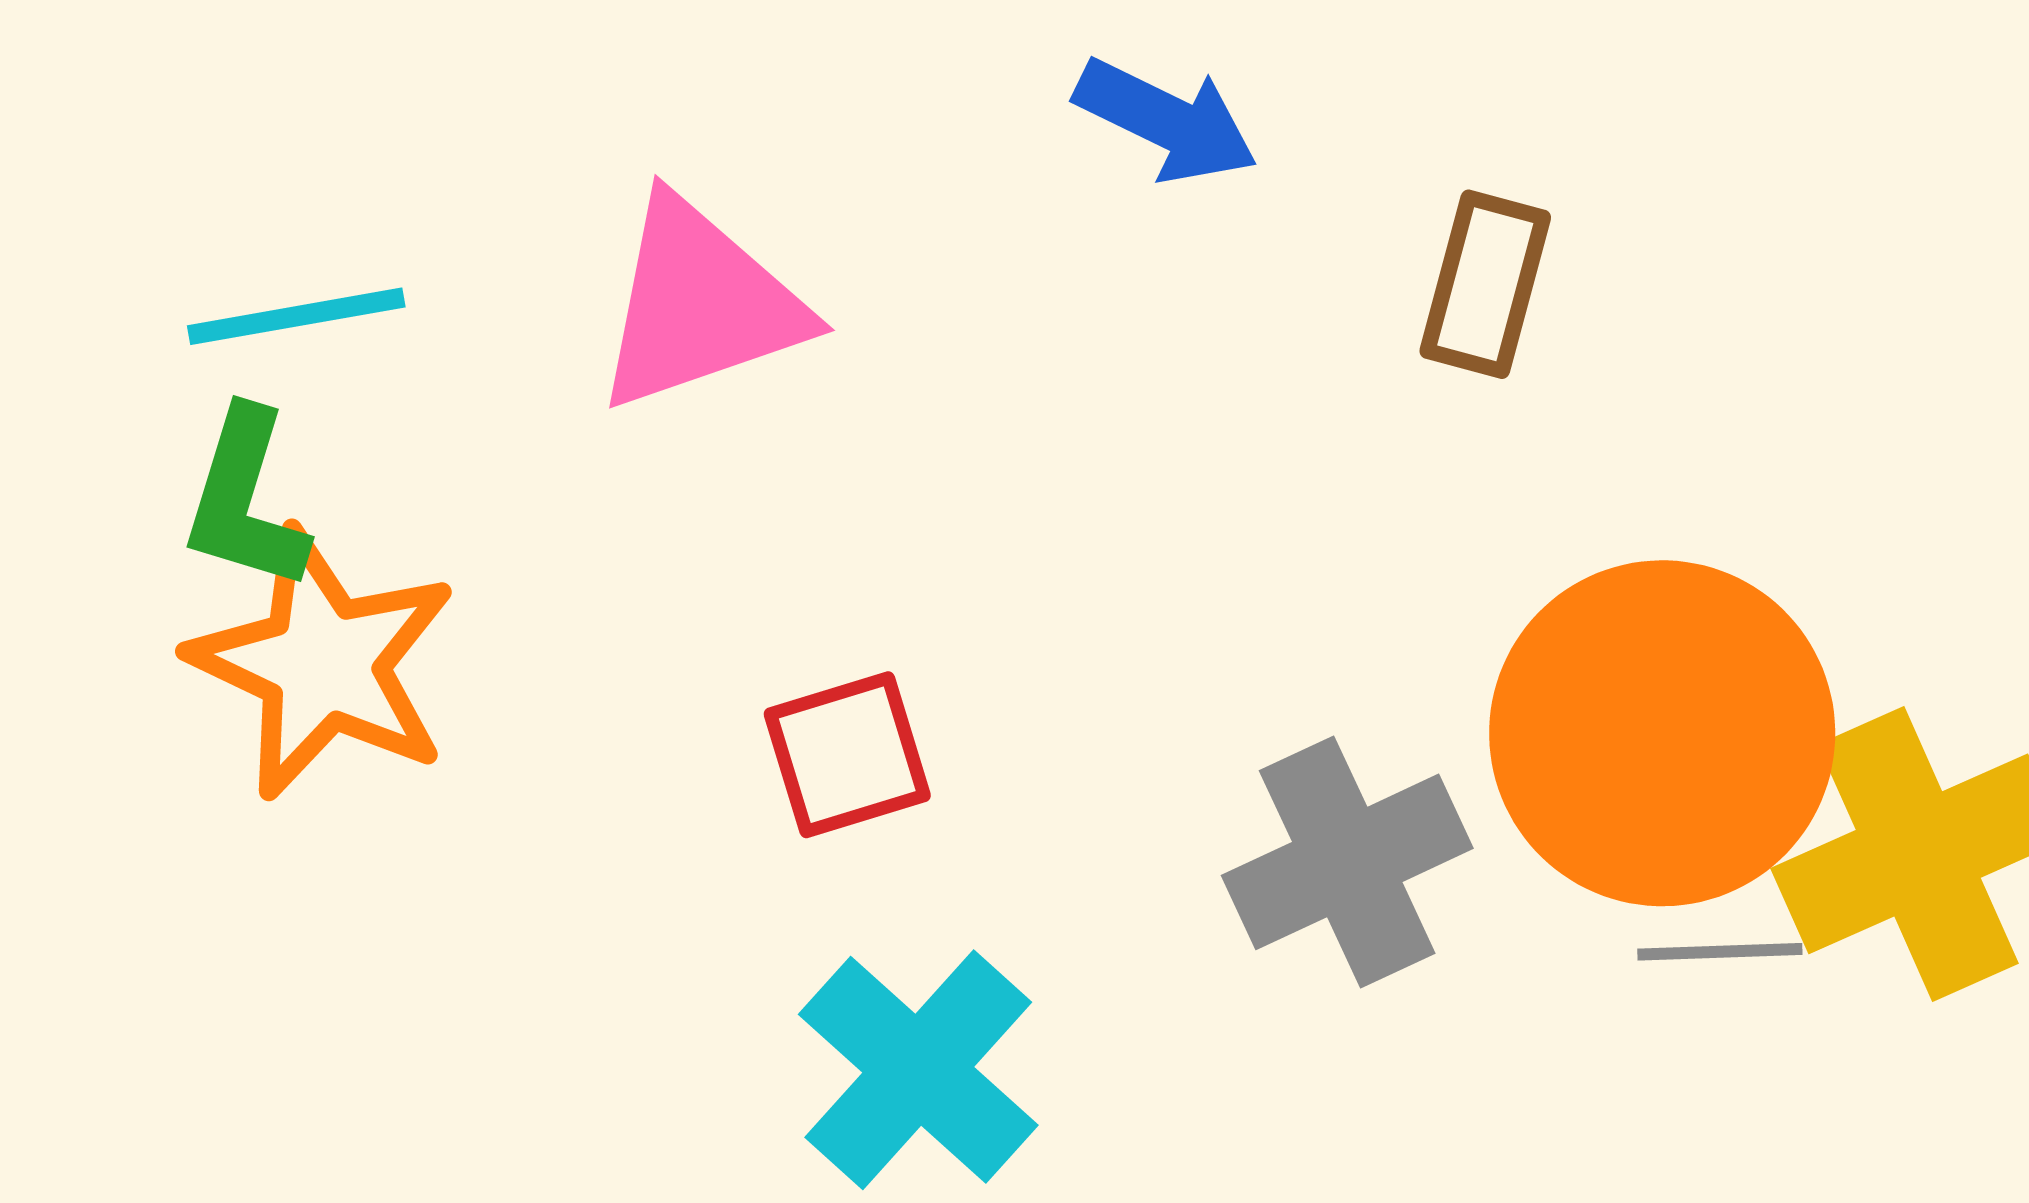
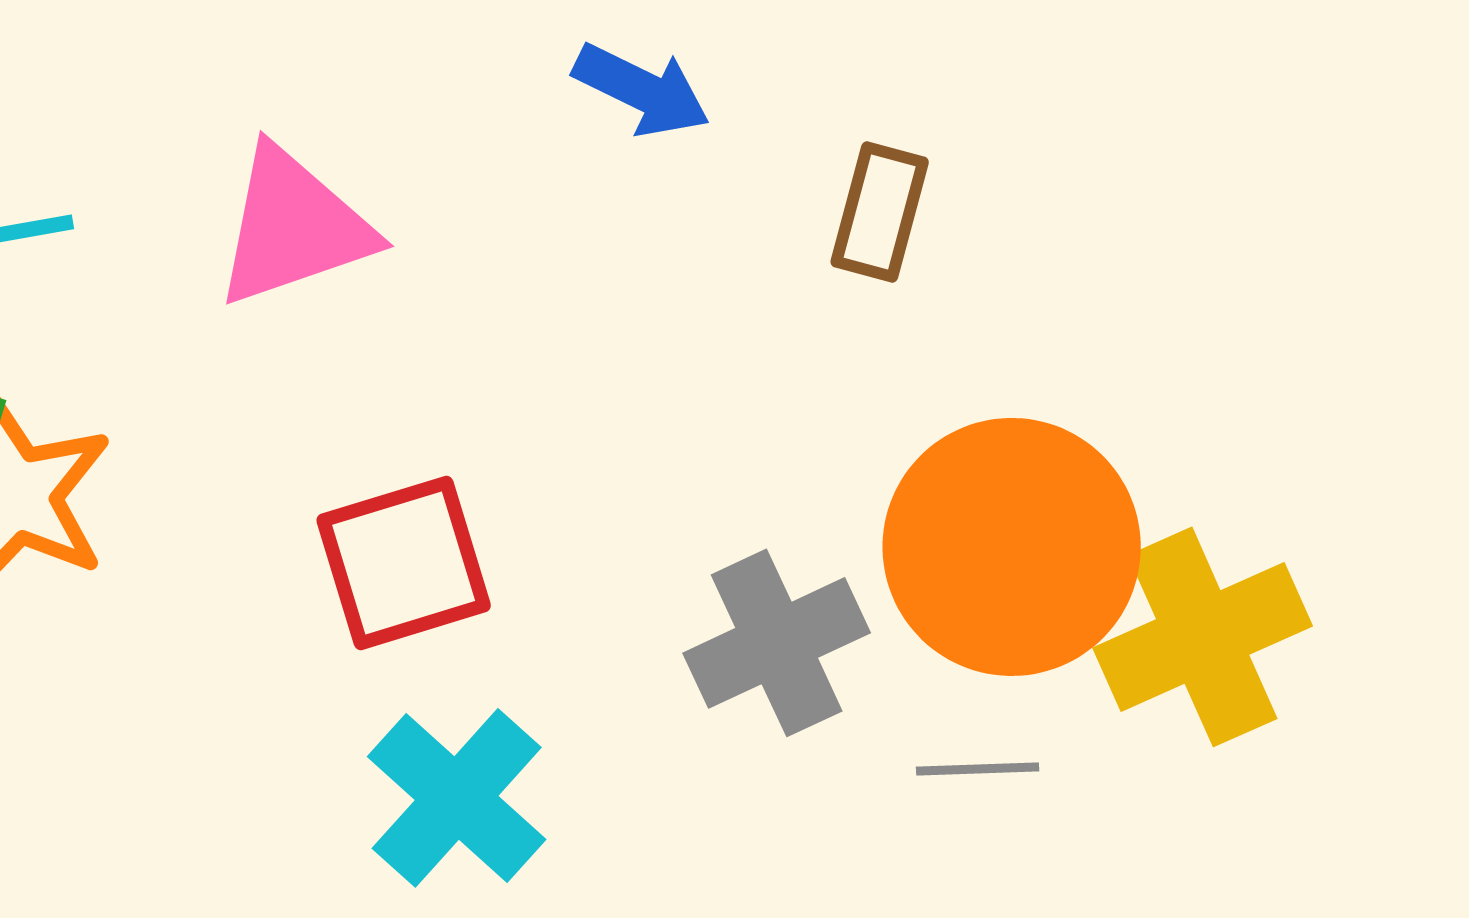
red square: (847, 755) -> (404, 563), size x1.4
gray line: (1720, 952) -> (978, 769), moved

